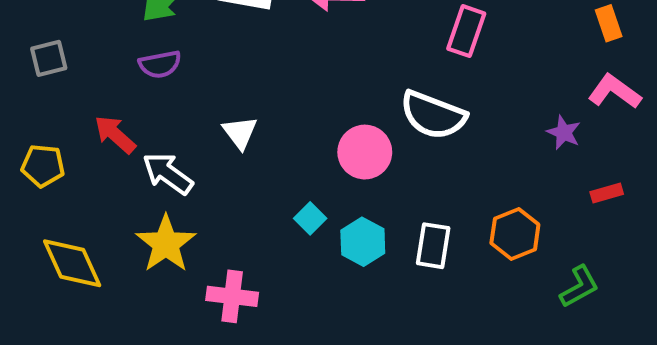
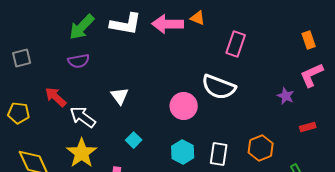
pink L-shape: (614, 92) -> (312, 75), turned -60
cyan square: (310, 218) -> (134, 140), moved

